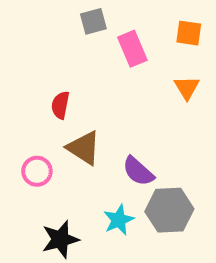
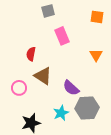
pink rectangle: (132, 49) -> (62, 36), moved
orange triangle: (187, 88) -> (96, 55), moved

